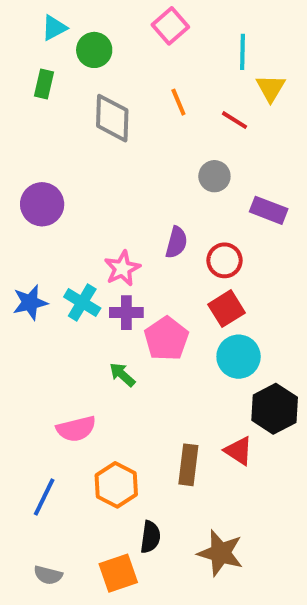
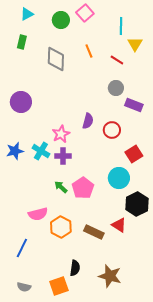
green circle: (94, 50) -> (61, 20), moved
gray circle: (214, 176) -> (116, 88), moved
red square: (227, 309) -> (134, 154), moved
pink pentagon: (166, 339) -> (83, 188), moved
brown rectangle: (188, 465) -> (94, 232), turned -72
orange hexagon: (116, 485) -> (61, 227), moved

